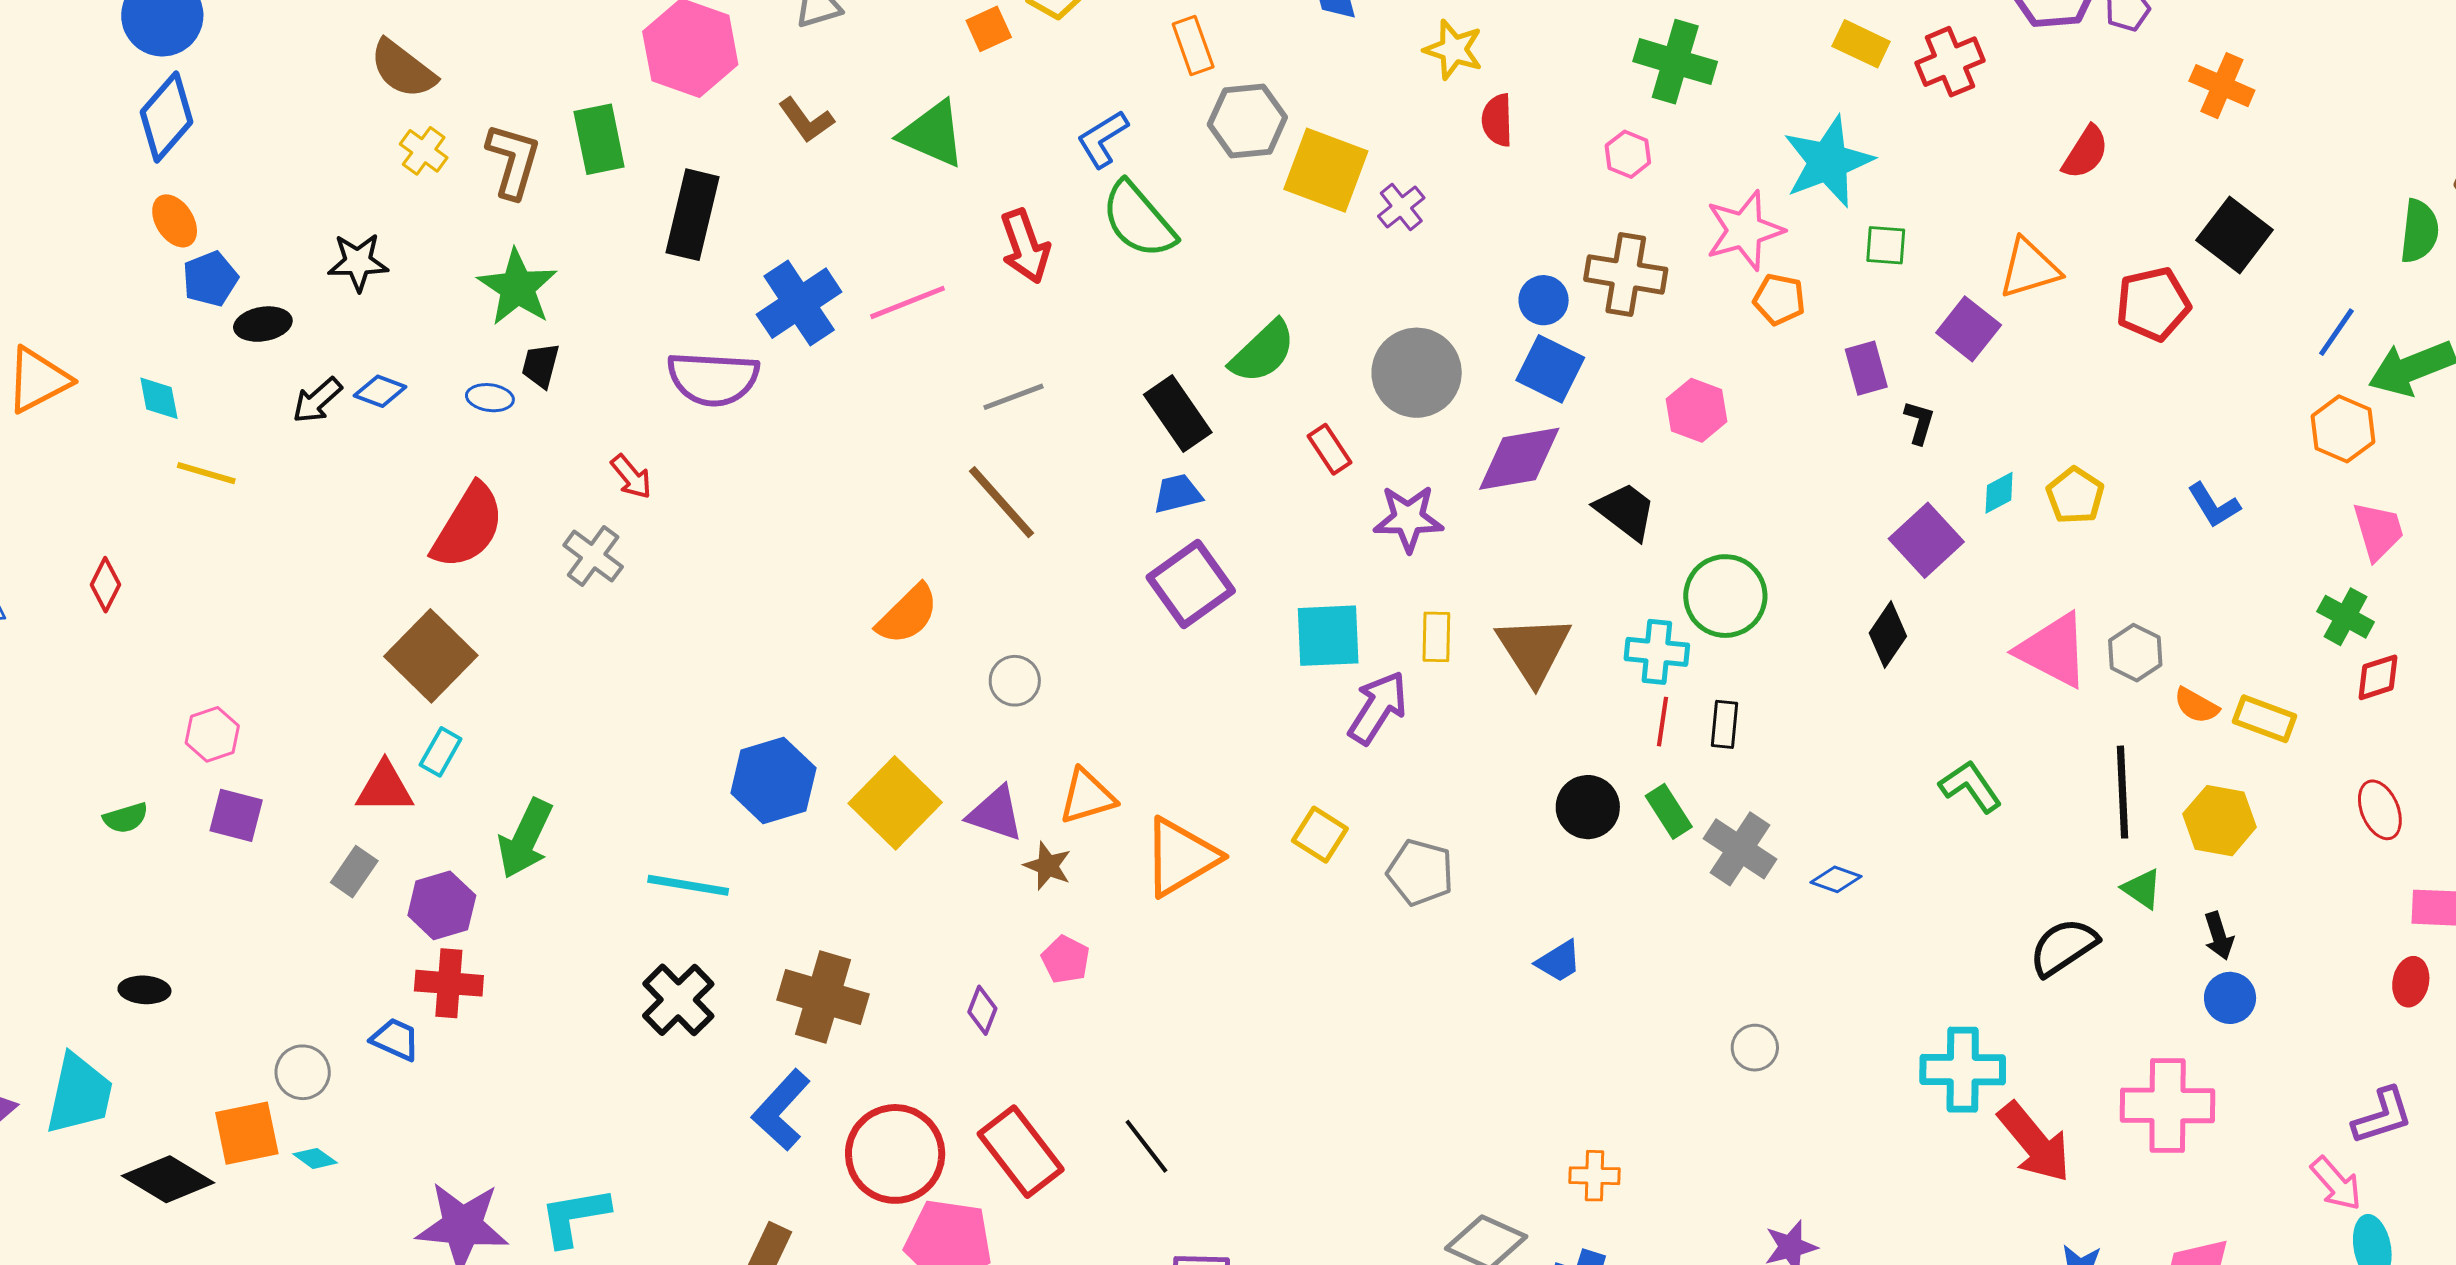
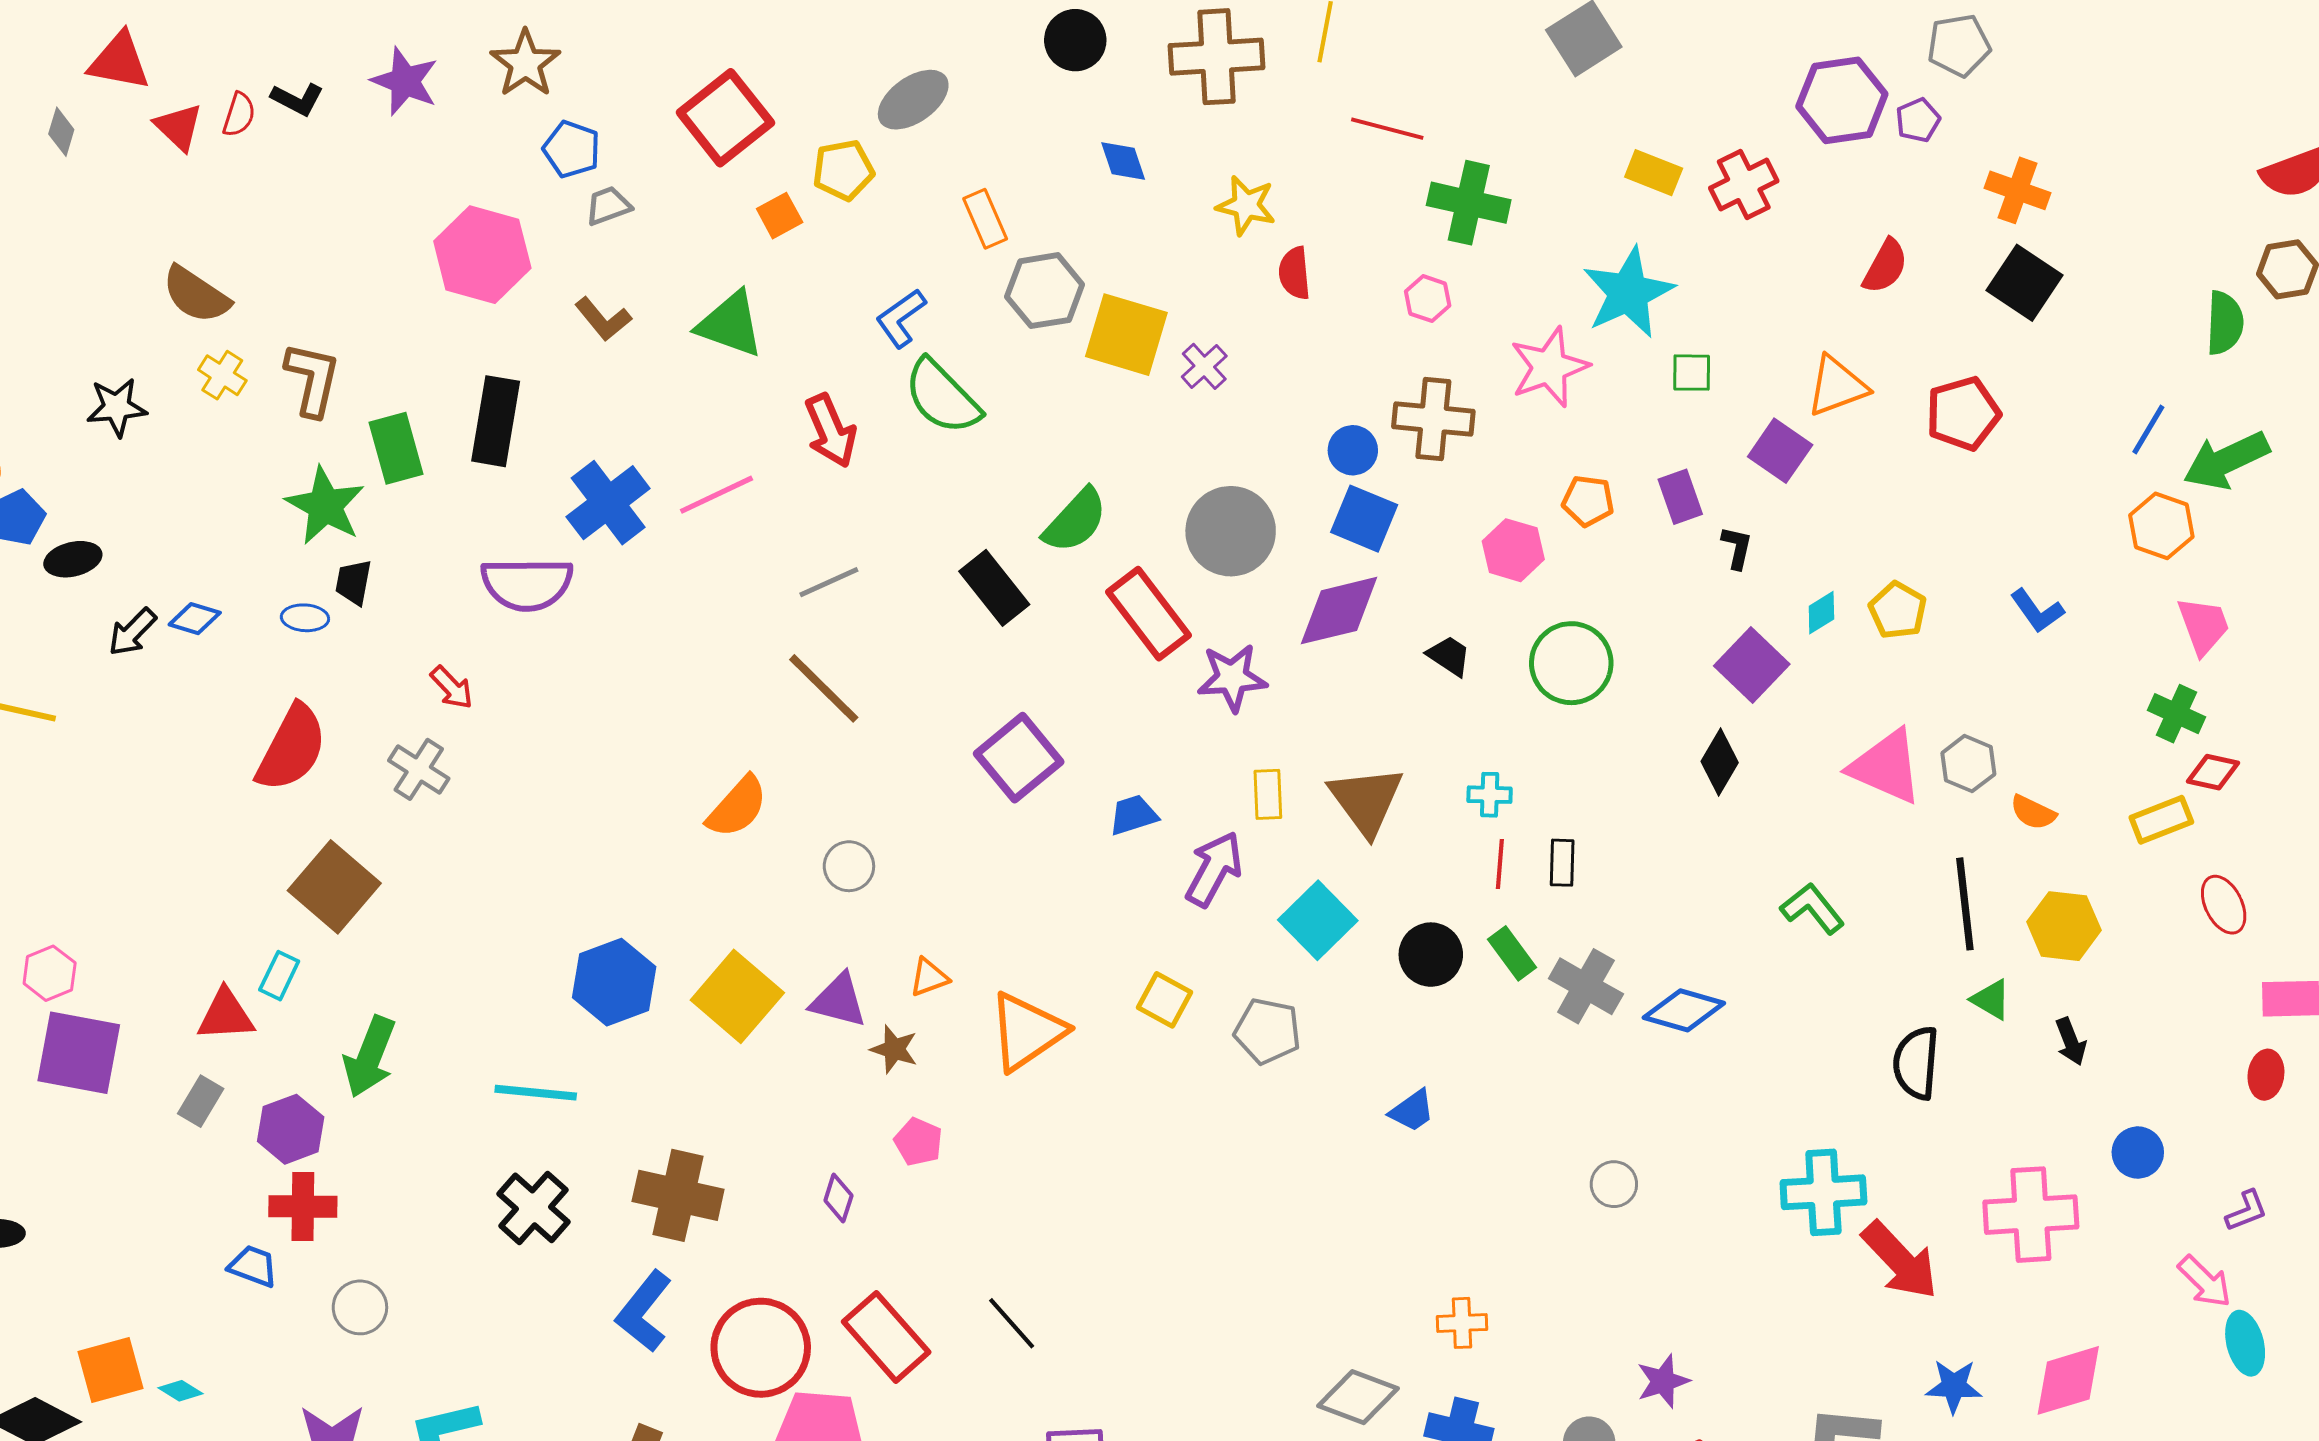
green rectangle: (599, 139) -> (396, 448), moved
black square: (2235, 235) -> (2025, 283), moved
black star: (358, 262) -> (117, 407), moved
orange pentagon: (1779, 299) -> (1588, 501), moved
red rectangle: (1329, 449) -> (1149, 614), size x1.8
blue trapezoid: (1178, 494) -> (1133, 815), moved
black trapezoid: (1626, 511) -> (1449, 656), size x0.7
green circle: (1725, 596) -> (1571, 663), moved
cyan square: (1328, 636) -> (1318, 920), moved, turned -38
cyan cross: (1657, 652) -> (1490, 795), size x0.7
brown square: (431, 656) -> (334, 887), moved
red diamond: (2378, 677) -> (2213, 772), turned 34
yellow rectangle: (2265, 719) -> (2161, 820), moved, turned -38
orange triangle: (1087, 797) -> (929, 977), size x0.7
purple square: (236, 815) -> (79, 1053), size x1.6
blue diamond: (1836, 879) -> (1684, 1010), size x1.6
black semicircle: (2063, 947) -> (1916, 1063), turned -48
blue circle: (2230, 998) -> (2138, 1153), moved
gray circle: (303, 1072) -> (360, 1307), moved
purple L-shape: (2382, 1116) -> (2247, 1211), size x0.7

